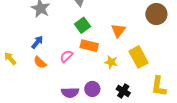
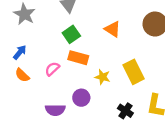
orange triangle: (118, 31) -> (113, 29), moved, turned -35
purple circle: (92, 89) -> (81, 98), moved
black cross: (123, 91) -> (125, 111), moved

